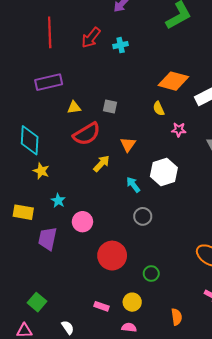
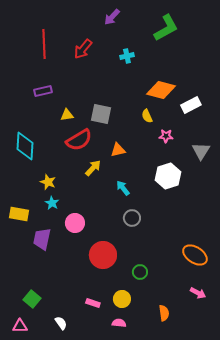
cyan cross: (121, 45) -> (127, 56), moved
purple rectangle: (49, 82) -> (43, 91), size x0.7
gray square: (110, 106) -> (101, 114), size x1.5
orange triangle: (128, 144) -> (118, 150), turned 42
yellow star: (41, 171) -> (48, 182), moved
white hexagon: (164, 172) -> (168, 176), moved

